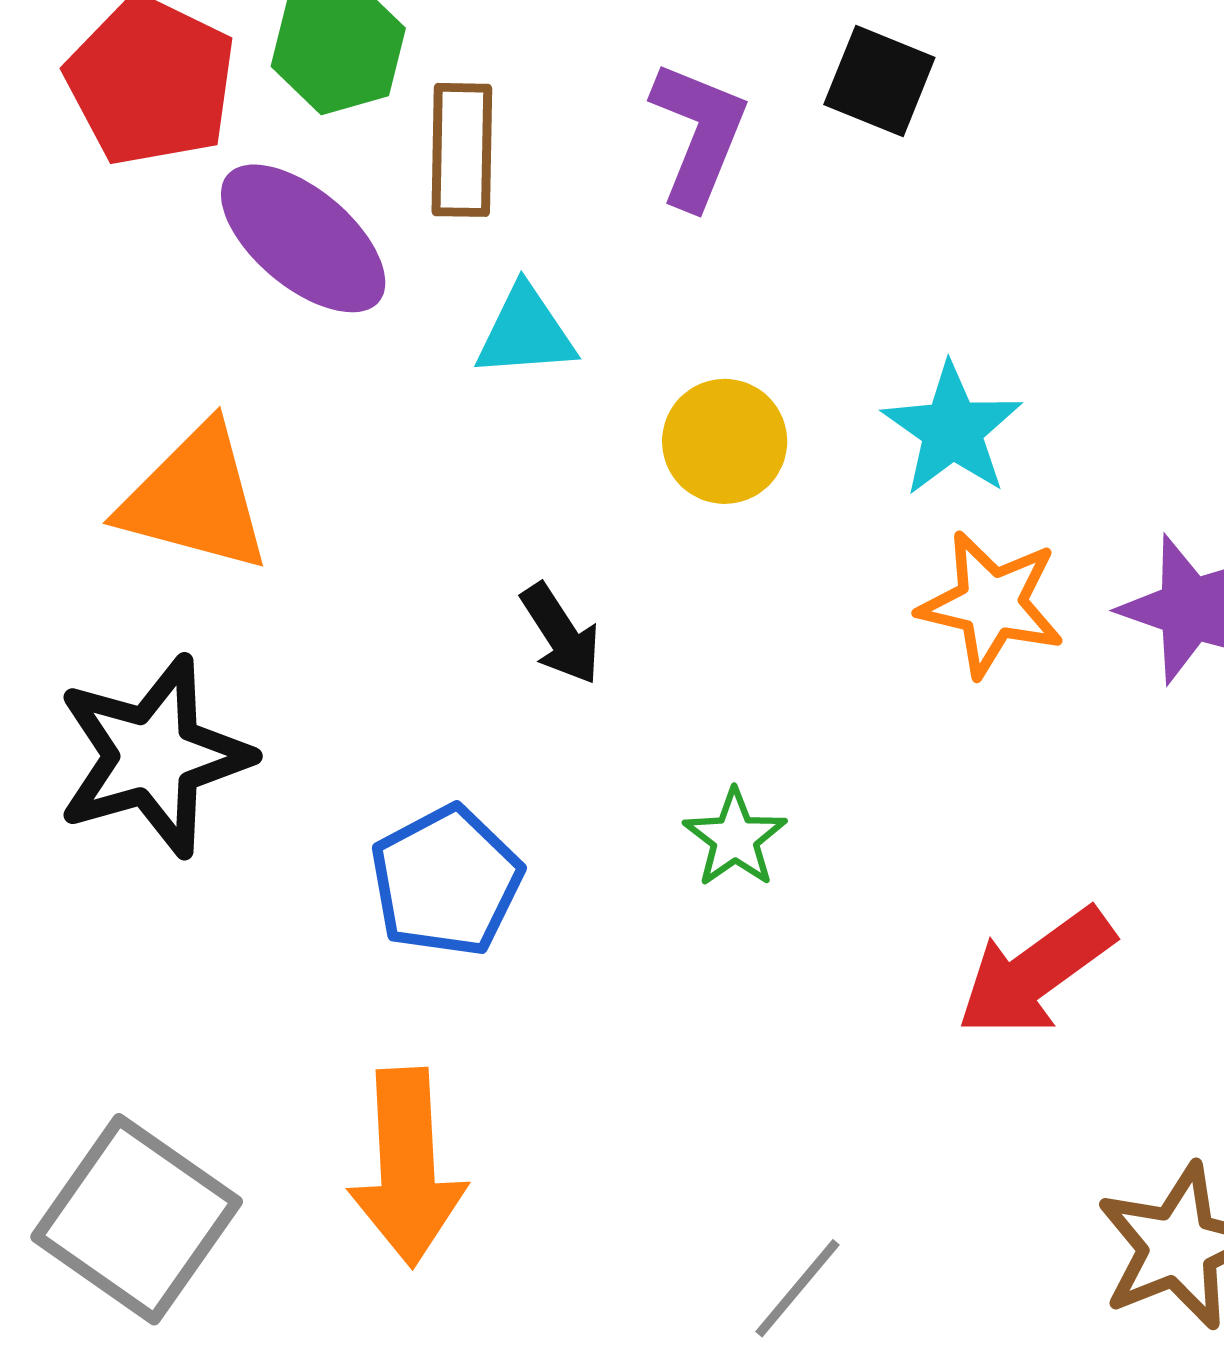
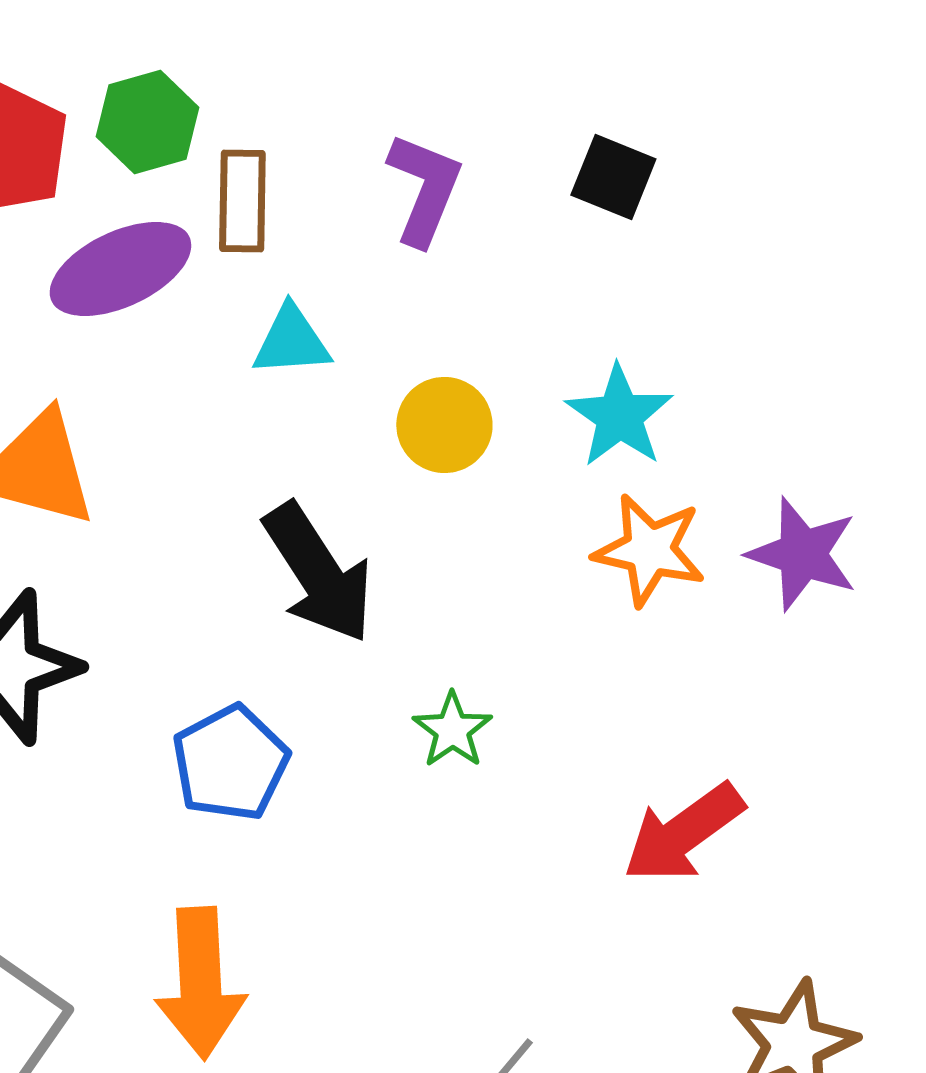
black square: (879, 81) -> (613, 177), moved
purple ellipse: (303, 238) -> (120, 269), turned -65
black arrow: (561, 634) -> (318, 573), size x1.8

